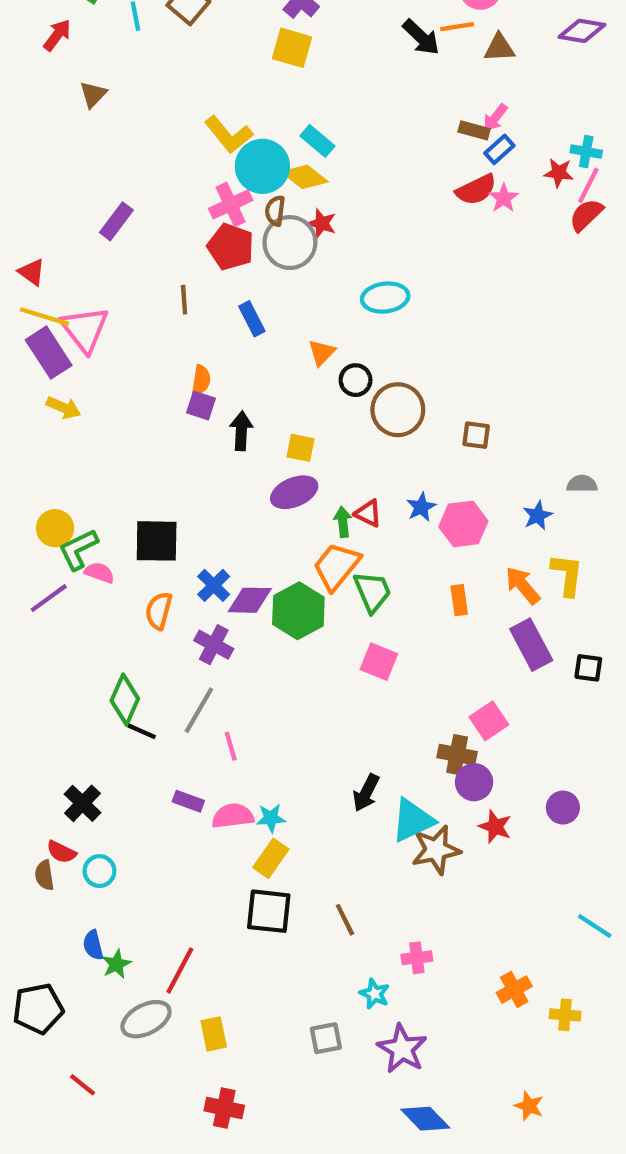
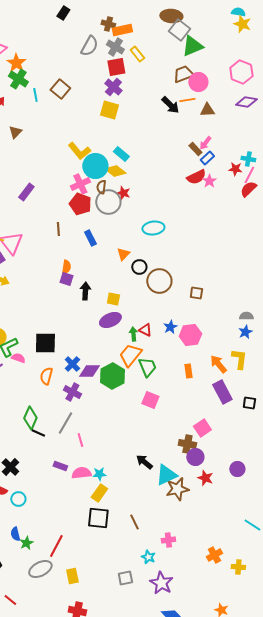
brown rectangle: (474, 130) -> (195, 149), turned 32
blue star: (538, 516) -> (245, 332), moved
black arrow: (366, 793) -> (144, 462), turned 102

